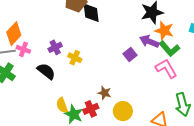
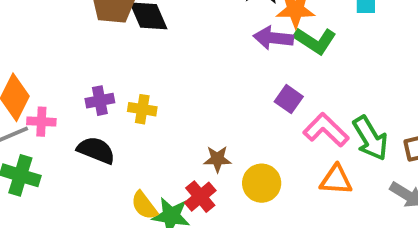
purple cross: (55, 47) -> (100, 101), turned 32
purple square: (130, 54) -> (289, 99), moved
pink L-shape: (166, 68) -> (326, 130), moved

